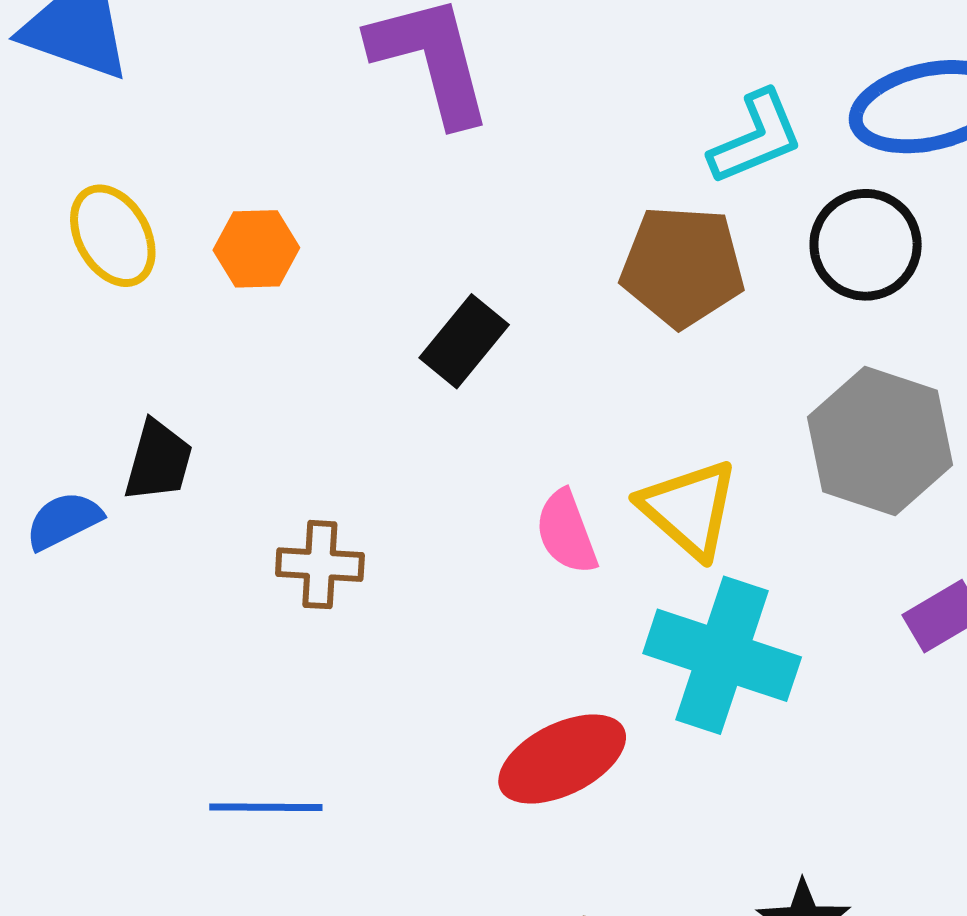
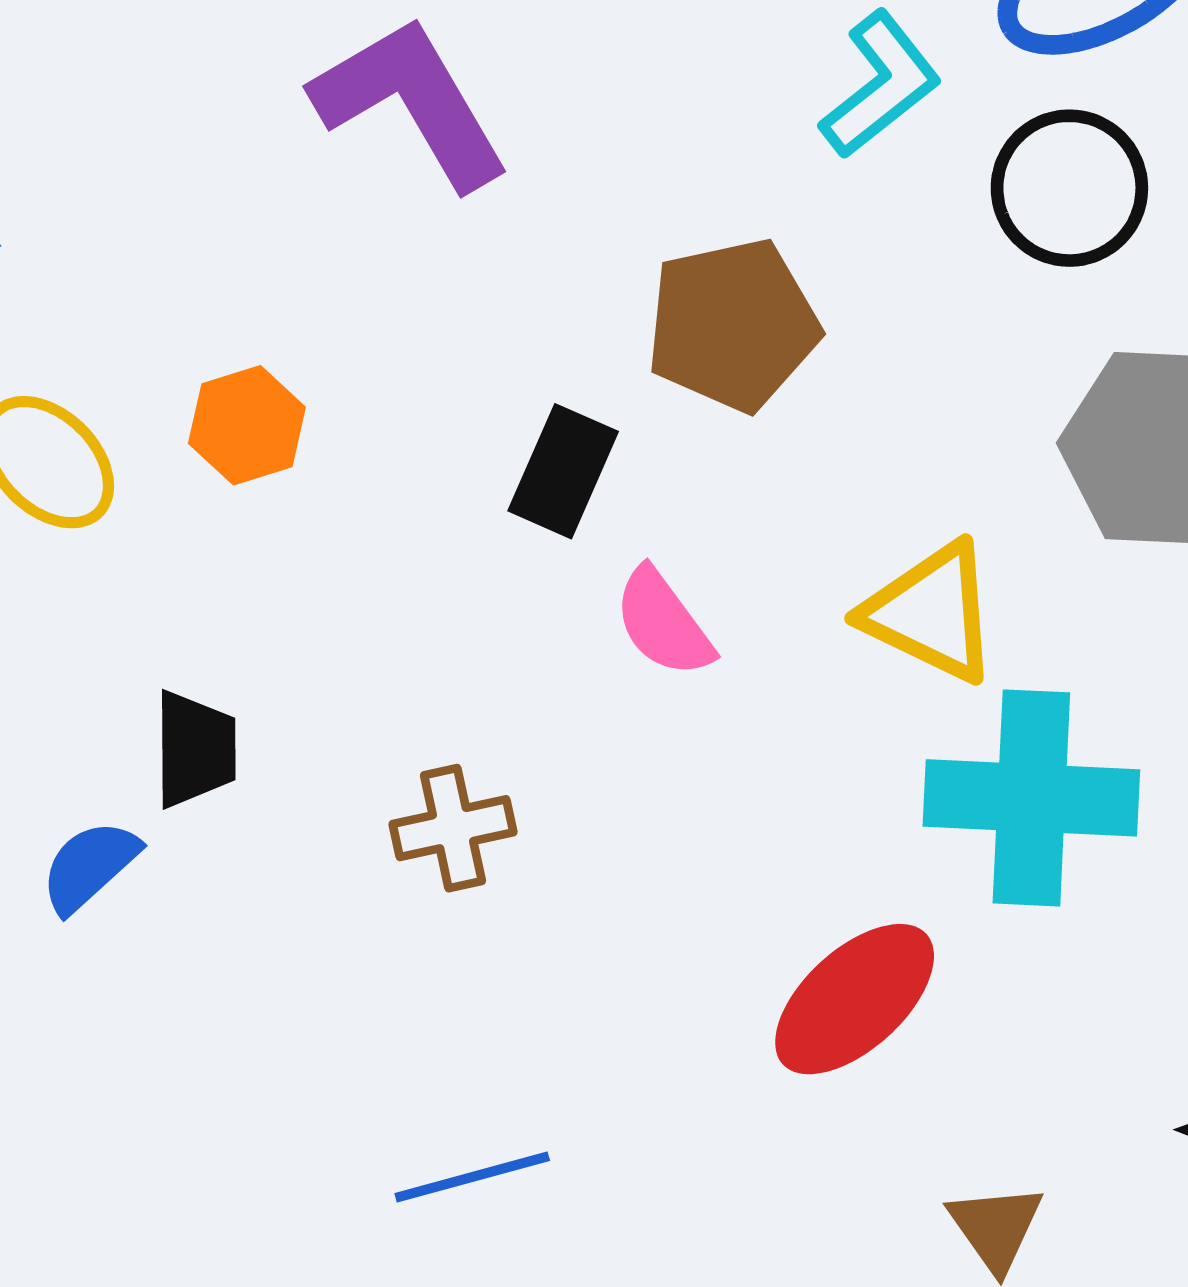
brown pentagon: (682, 266) -> (733, 325), moved
pink semicircle: (566, 532) -> (663, 623), moved

